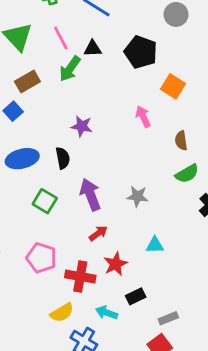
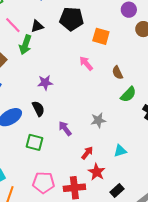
purple arrow: (90, 194) -> (65, 128), size x0.7
red arrow: (98, 233) -> (87, 153), moved

